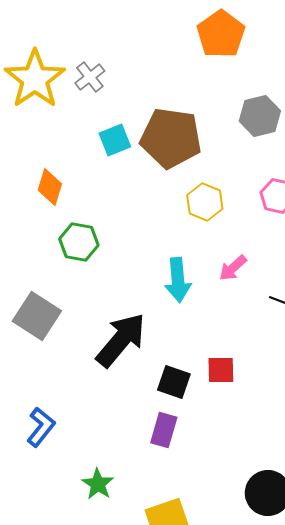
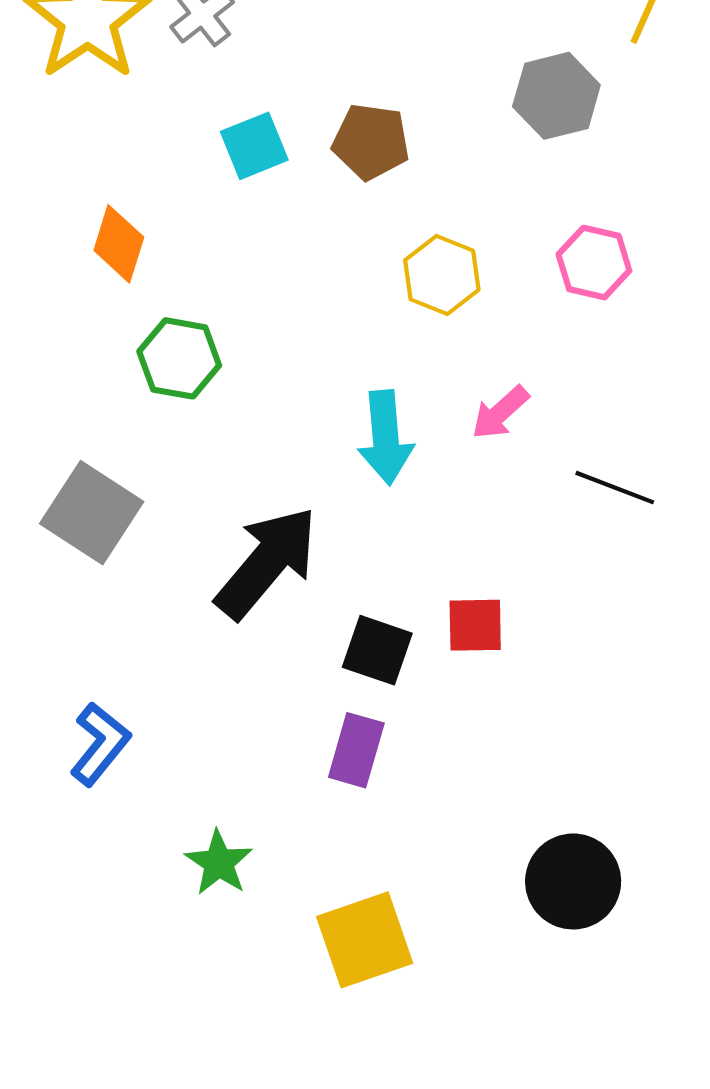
brown pentagon: (171, 138) -> (371, 142), size x0.6

